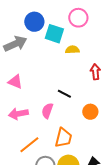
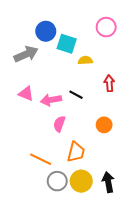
pink circle: (78, 18) -> (106, 27), moved
black line: (64, 94) -> (76, 95), moved
pink arrow: (18, 114) -> (51, 100), moved
orange line: (29, 145) -> (41, 159), turned 65

